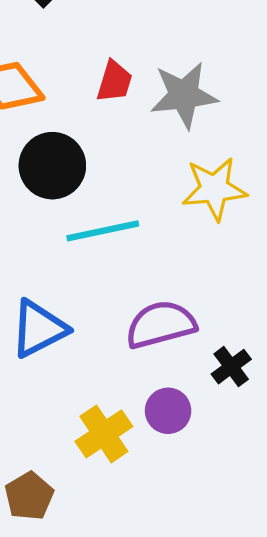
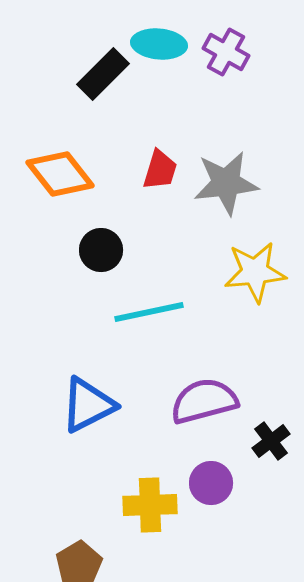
black circle: (52, 166) -> (101, 250), size x0.7
yellow cross: (104, 434) -> (150, 505), turned 32

